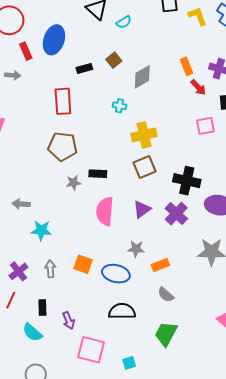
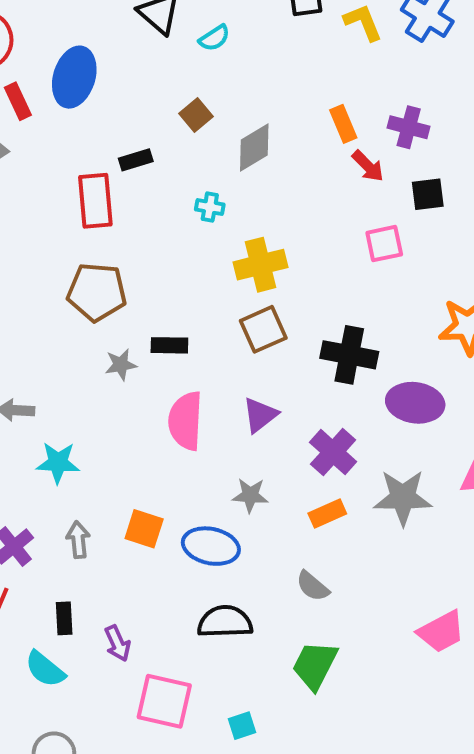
black rectangle: (84, 68) -> (136, 160), moved
purple cross: (176, 214) -> (333, 452), moved
orange rectangle: (160, 265) -> (327, 514), moved

